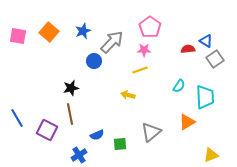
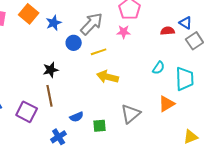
blue star: (83, 31) -> (54, 23), moved
yellow line: (140, 70) -> (99, 52), moved
yellow arrow: (128, 95) -> (108, 77), size x1.5

